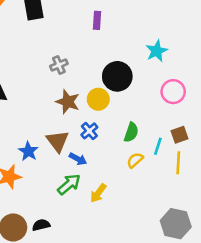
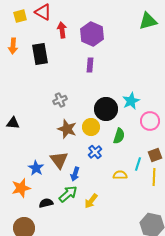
cyan star: (157, 51) -> (131, 101), moved
blue cross: (89, 131) -> (95, 152), moved
green semicircle: (131, 132) -> (119, 136), moved
blue arrow: (78, 159) -> (75, 174), turned 80
yellow semicircle: (135, 160) -> (120, 175), turned 40
black semicircle: (41, 225) -> (46, 203), moved

